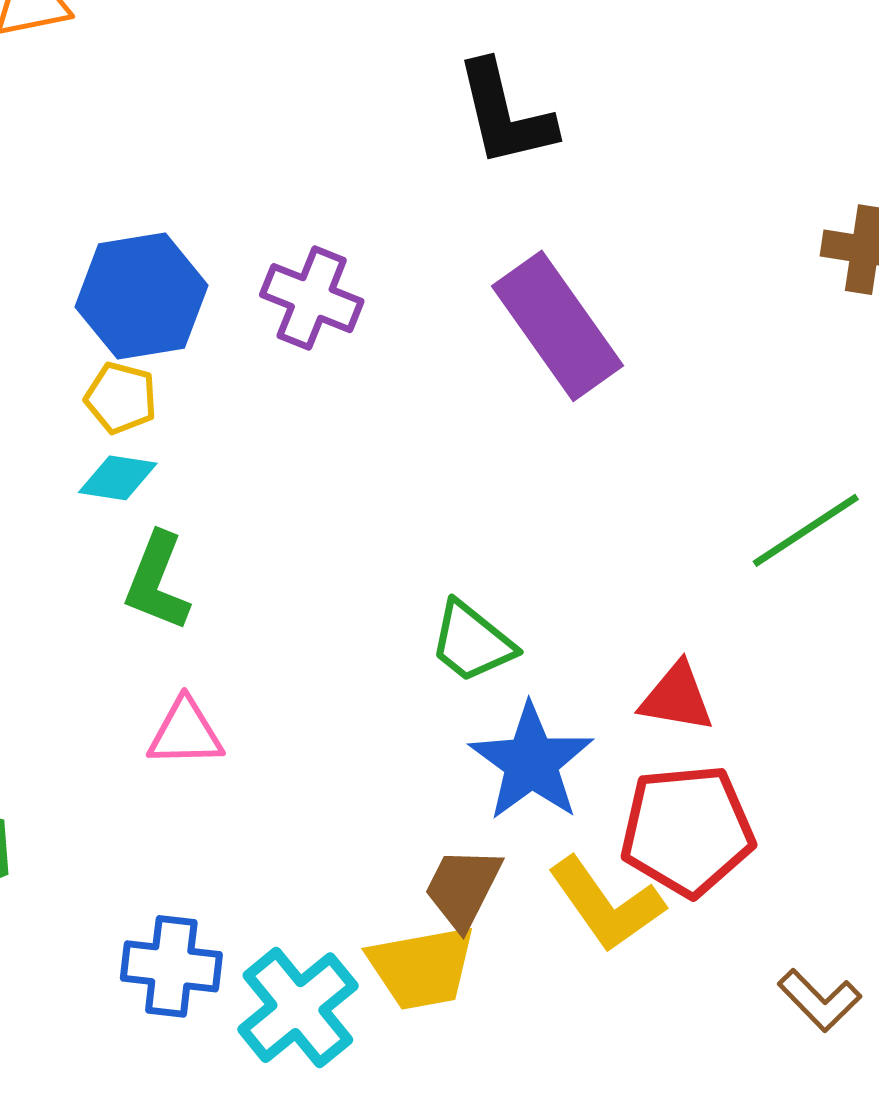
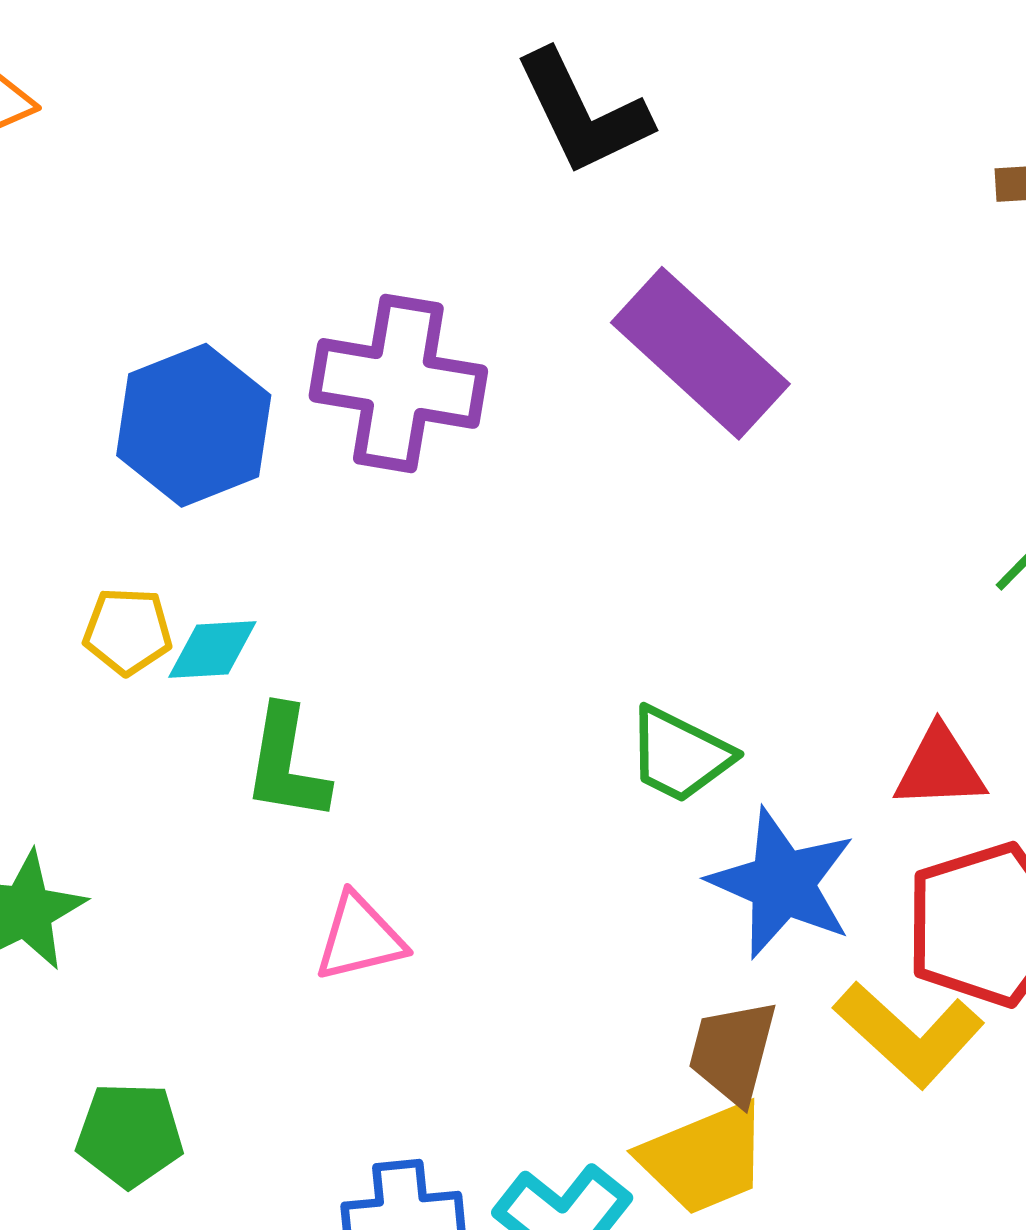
purple cross: (312, 298) -> (398, 383), size x1.4
yellow pentagon: (121, 398) -> (128, 631), moved

